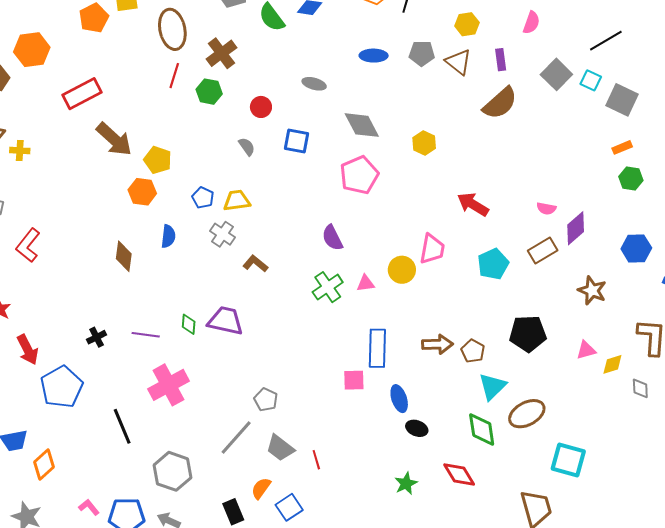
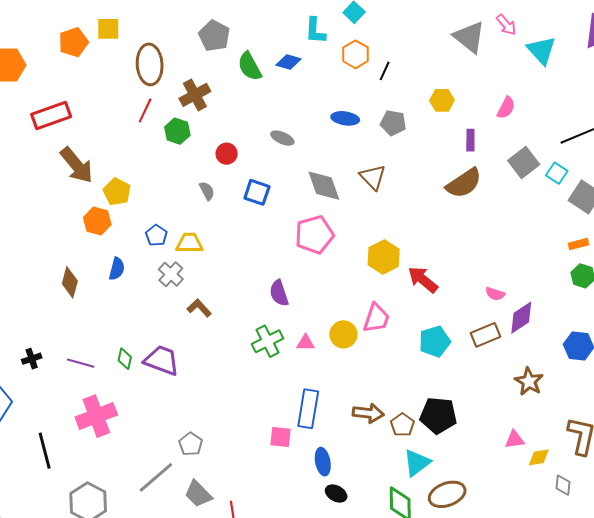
brown triangle: (458, 62) -> (373, 177), moved
yellow hexagon: (424, 143) -> (384, 257), moved, size x1.4
black pentagon: (528, 334) -> (438, 415), moved

